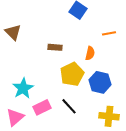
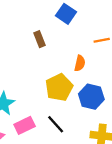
brown rectangle: (55, 47) -> (40, 39), moved, turned 64

